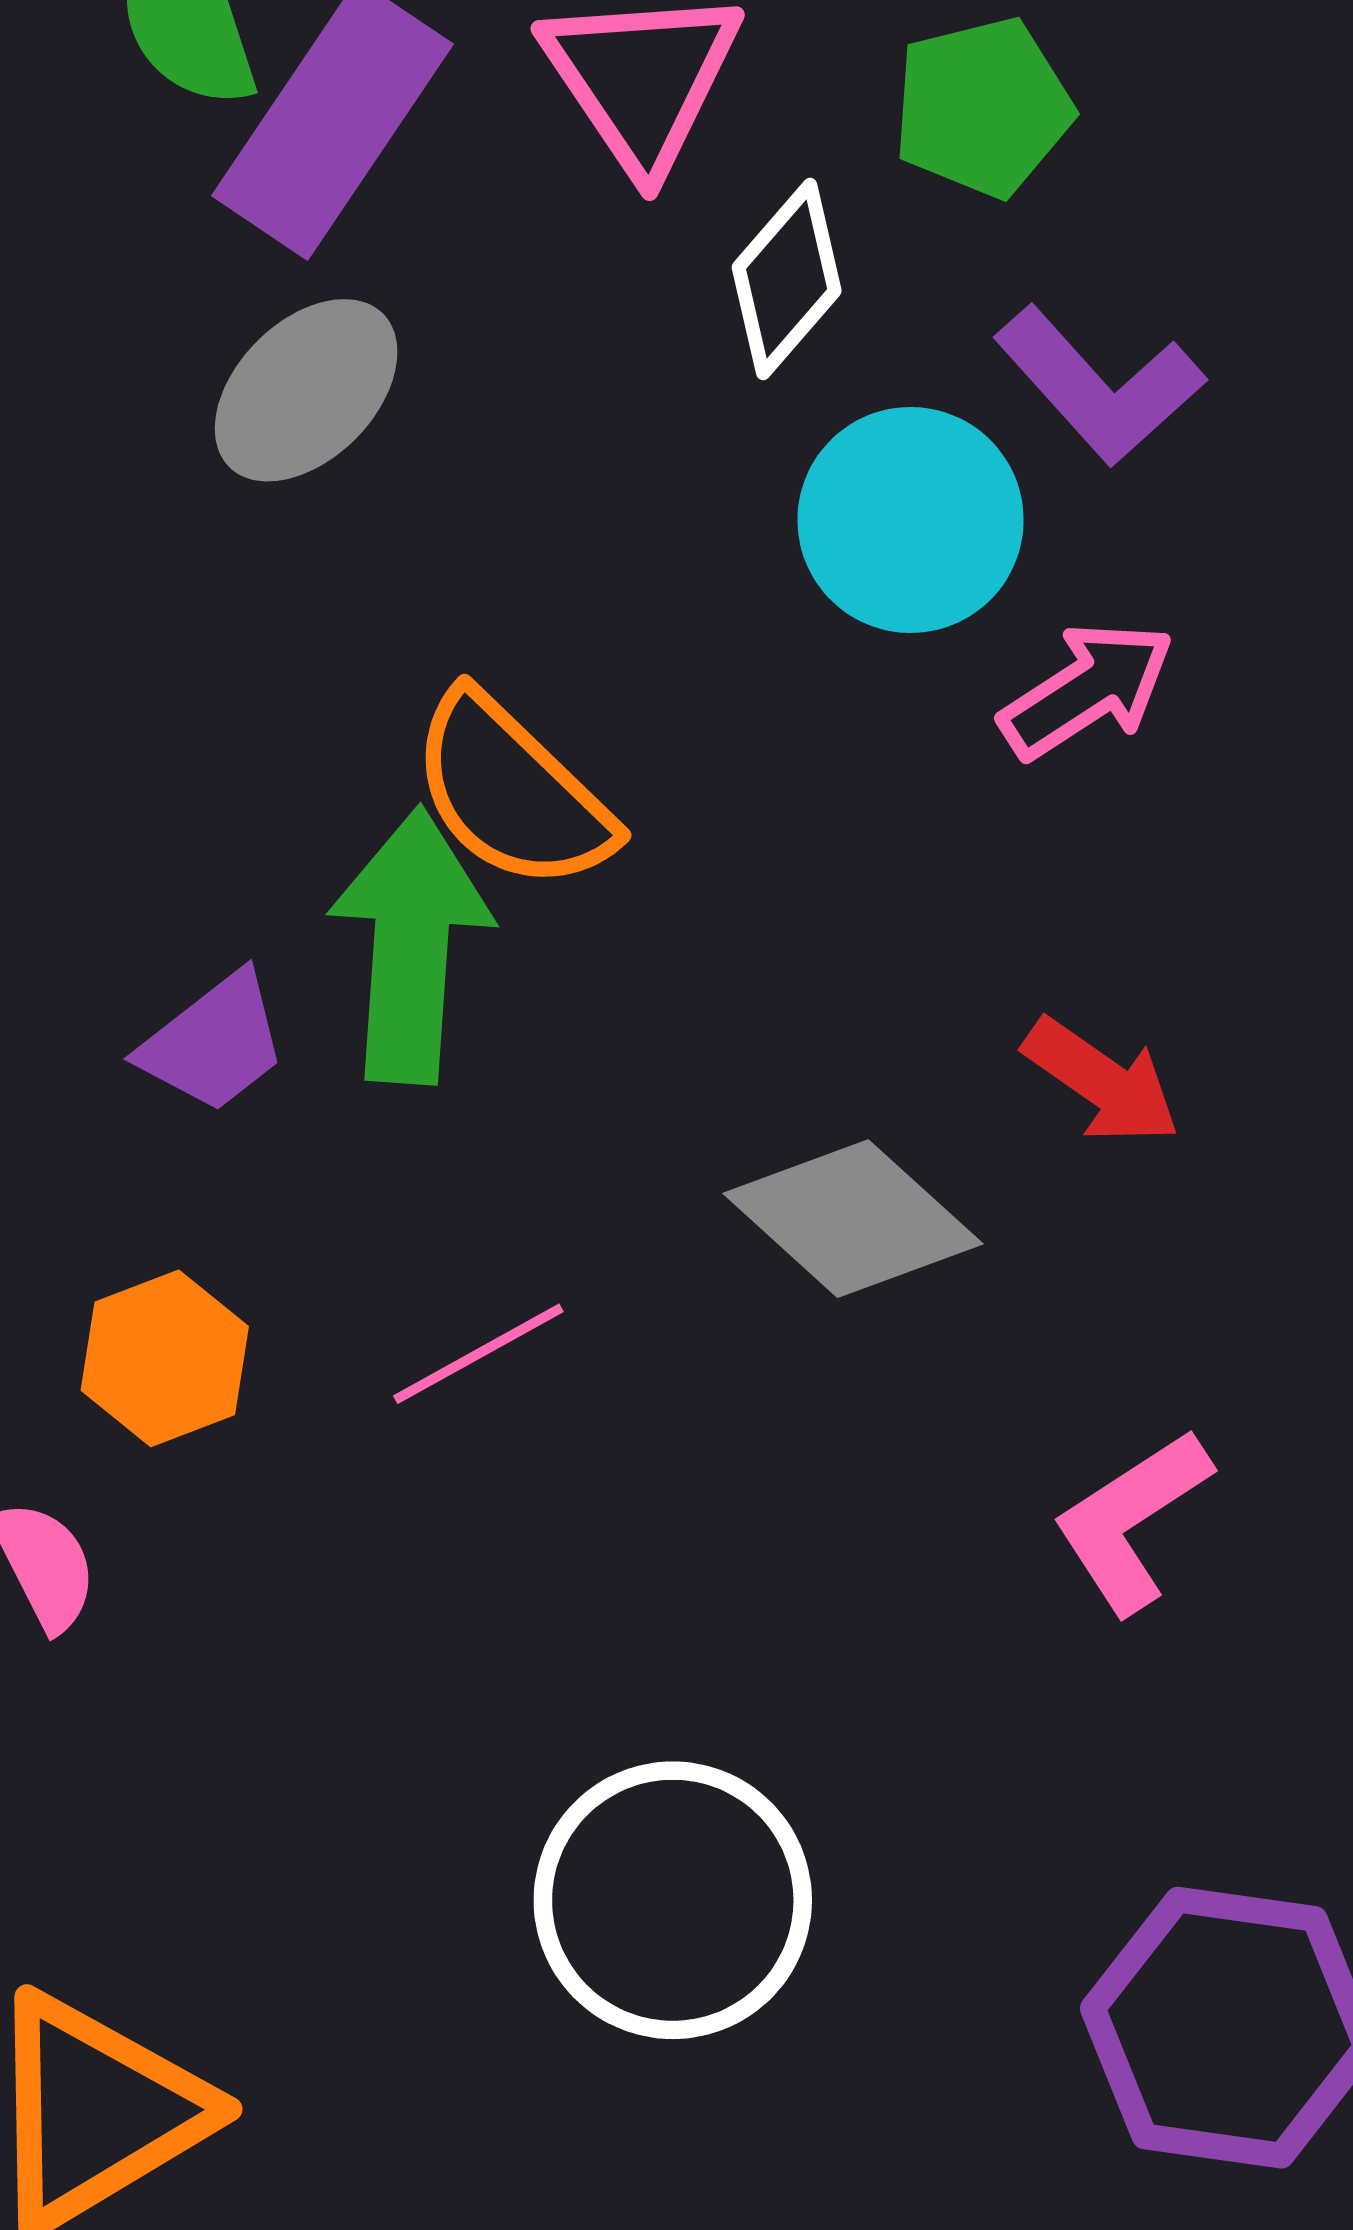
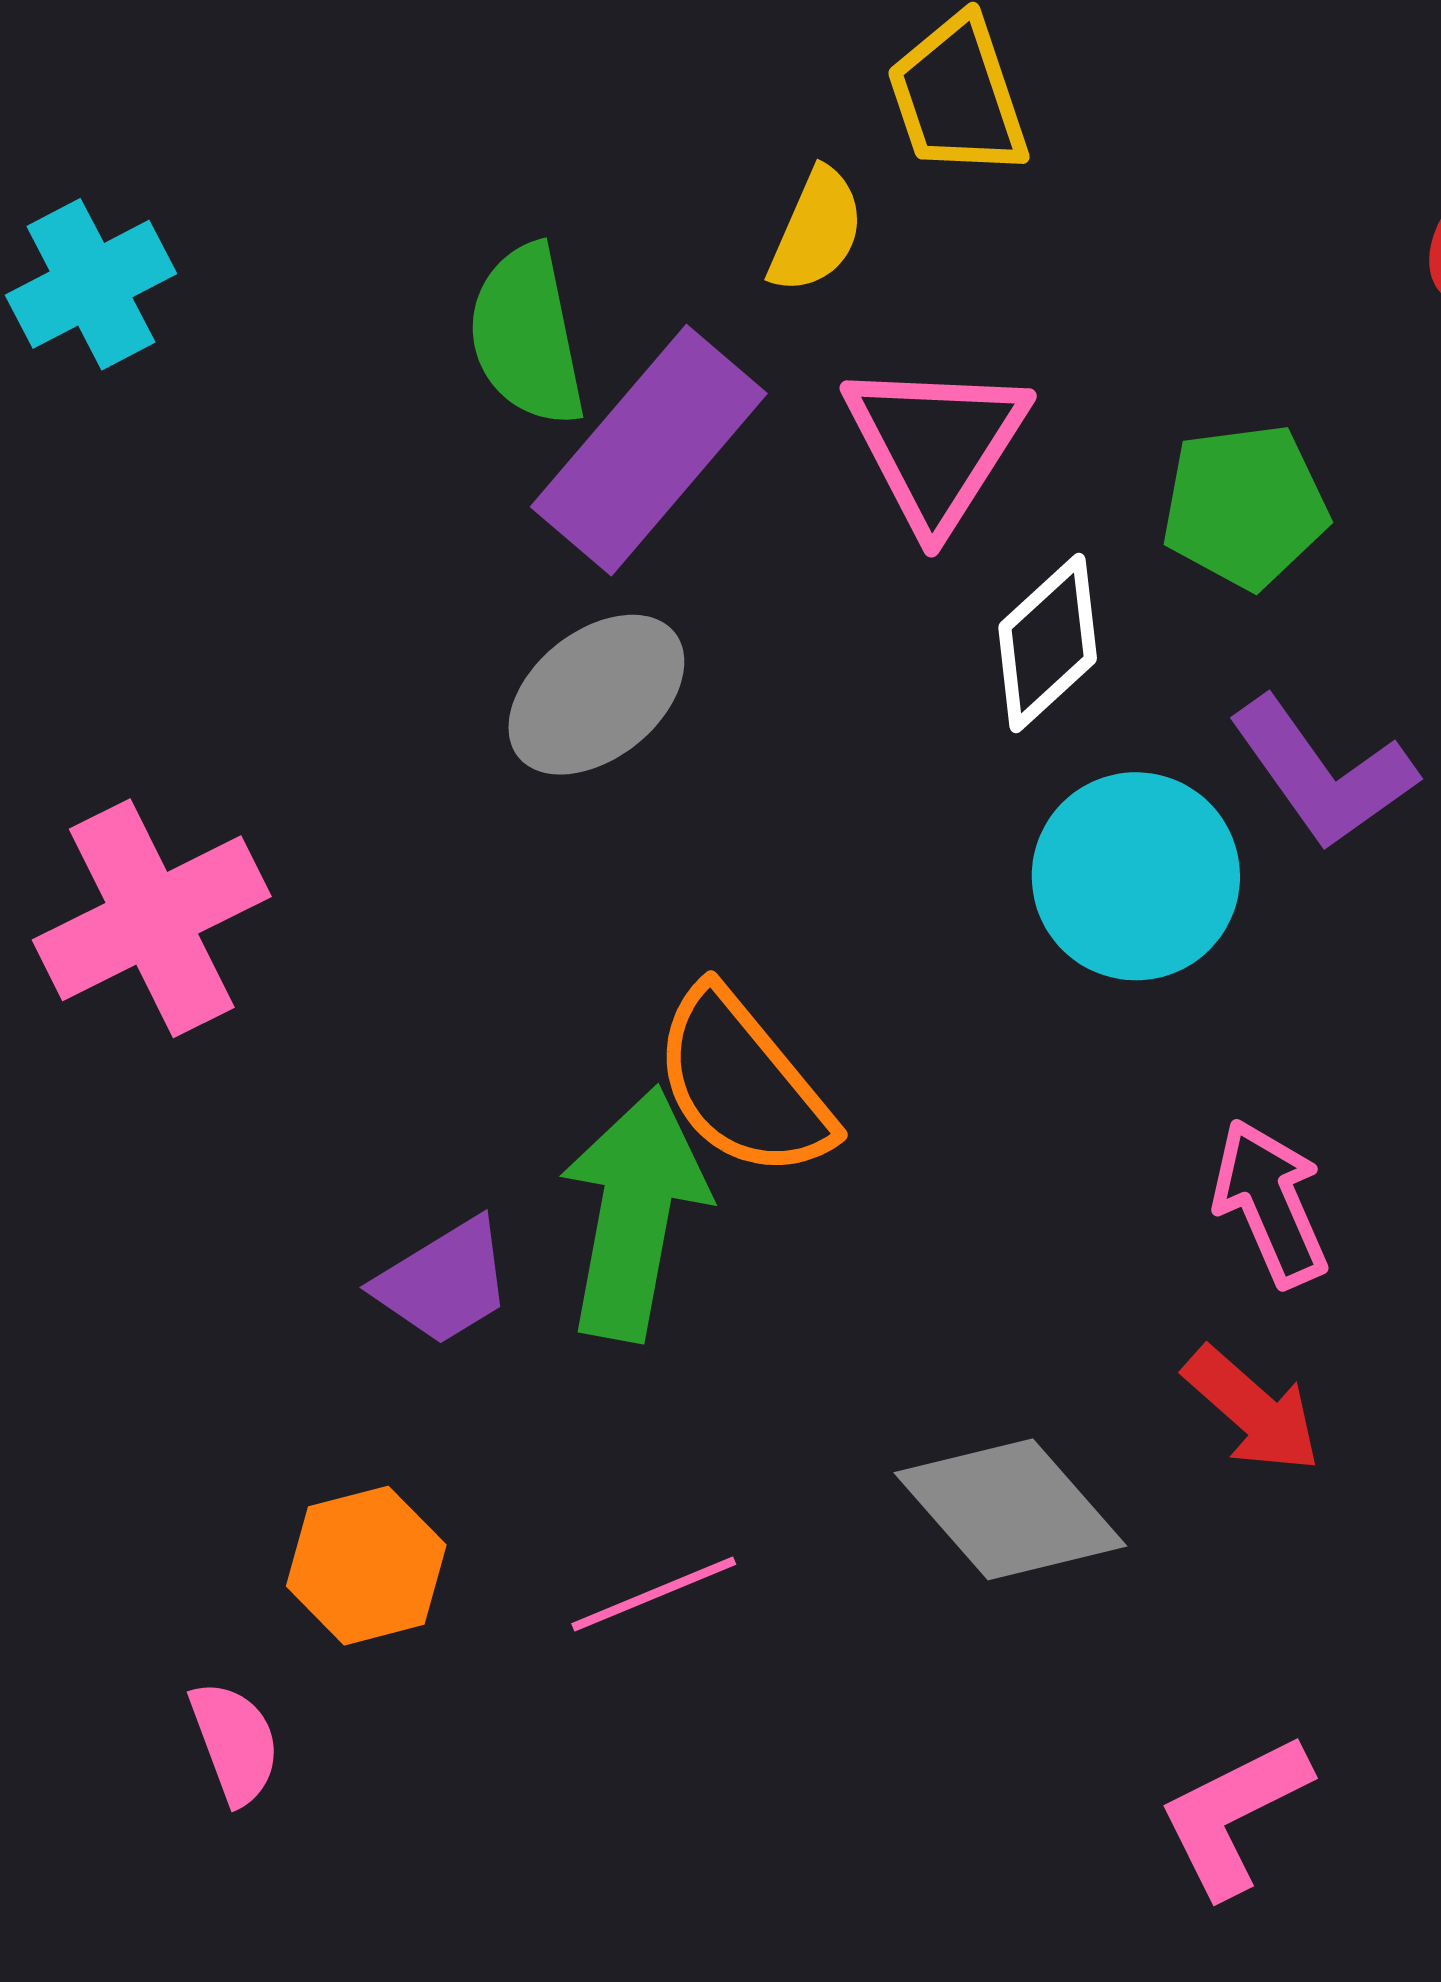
pink arrow: (1087, 690) -> (1270, 1203), moved, turned -87

